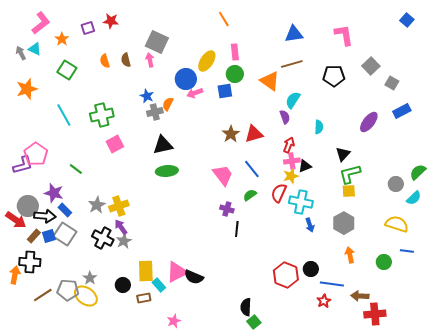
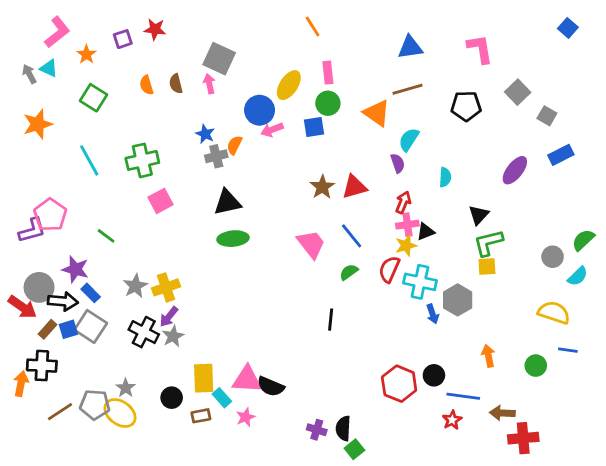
purple cross: (227, 209) -> (317, 430), moved
gray hexagon: (344, 223) -> (458, 300), moved
purple arrow: (121, 227) -> (169, 317), turned -105
pink triangle: (177, 272) -> (247, 380), turned 30
pink star: (174, 321) -> (246, 417), moved

